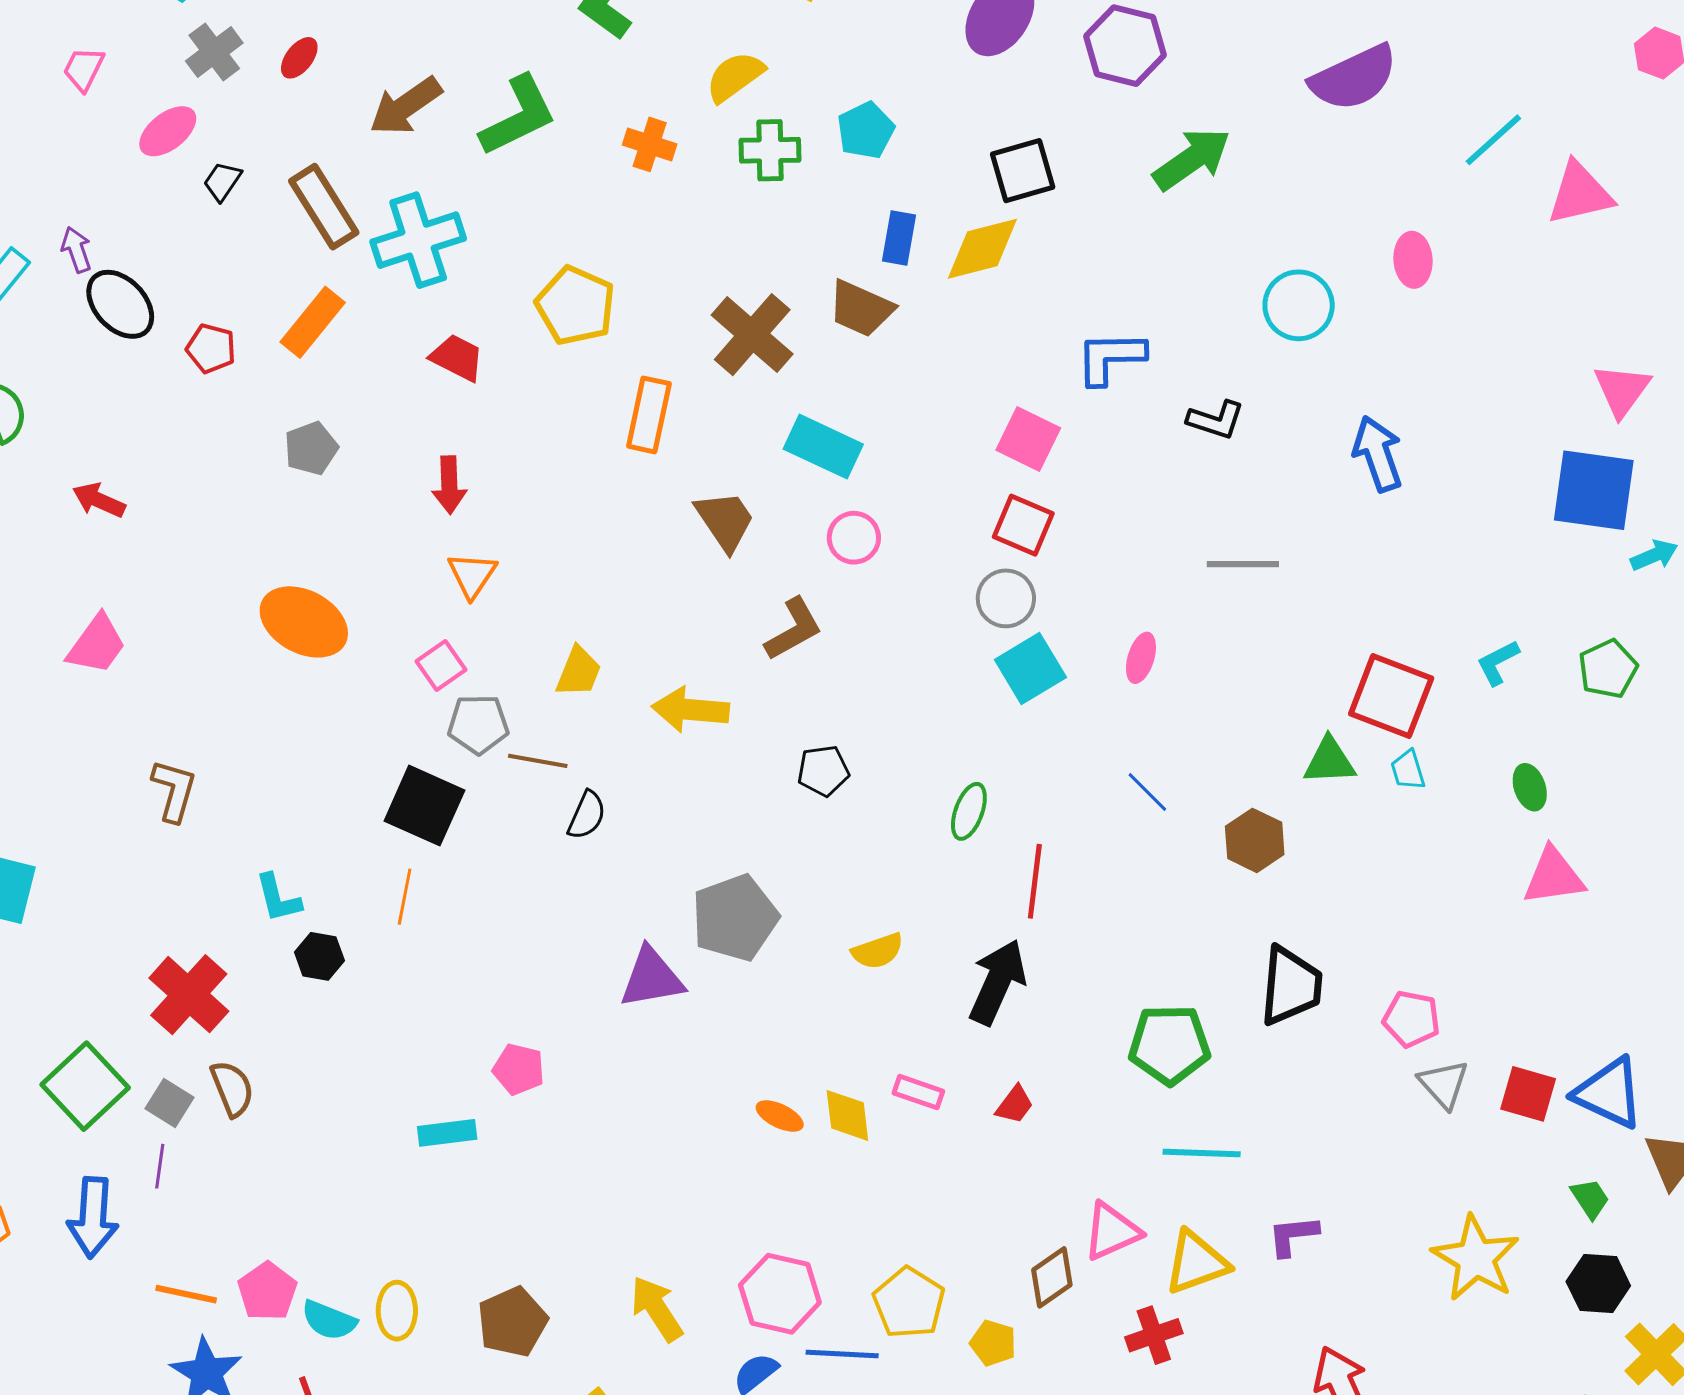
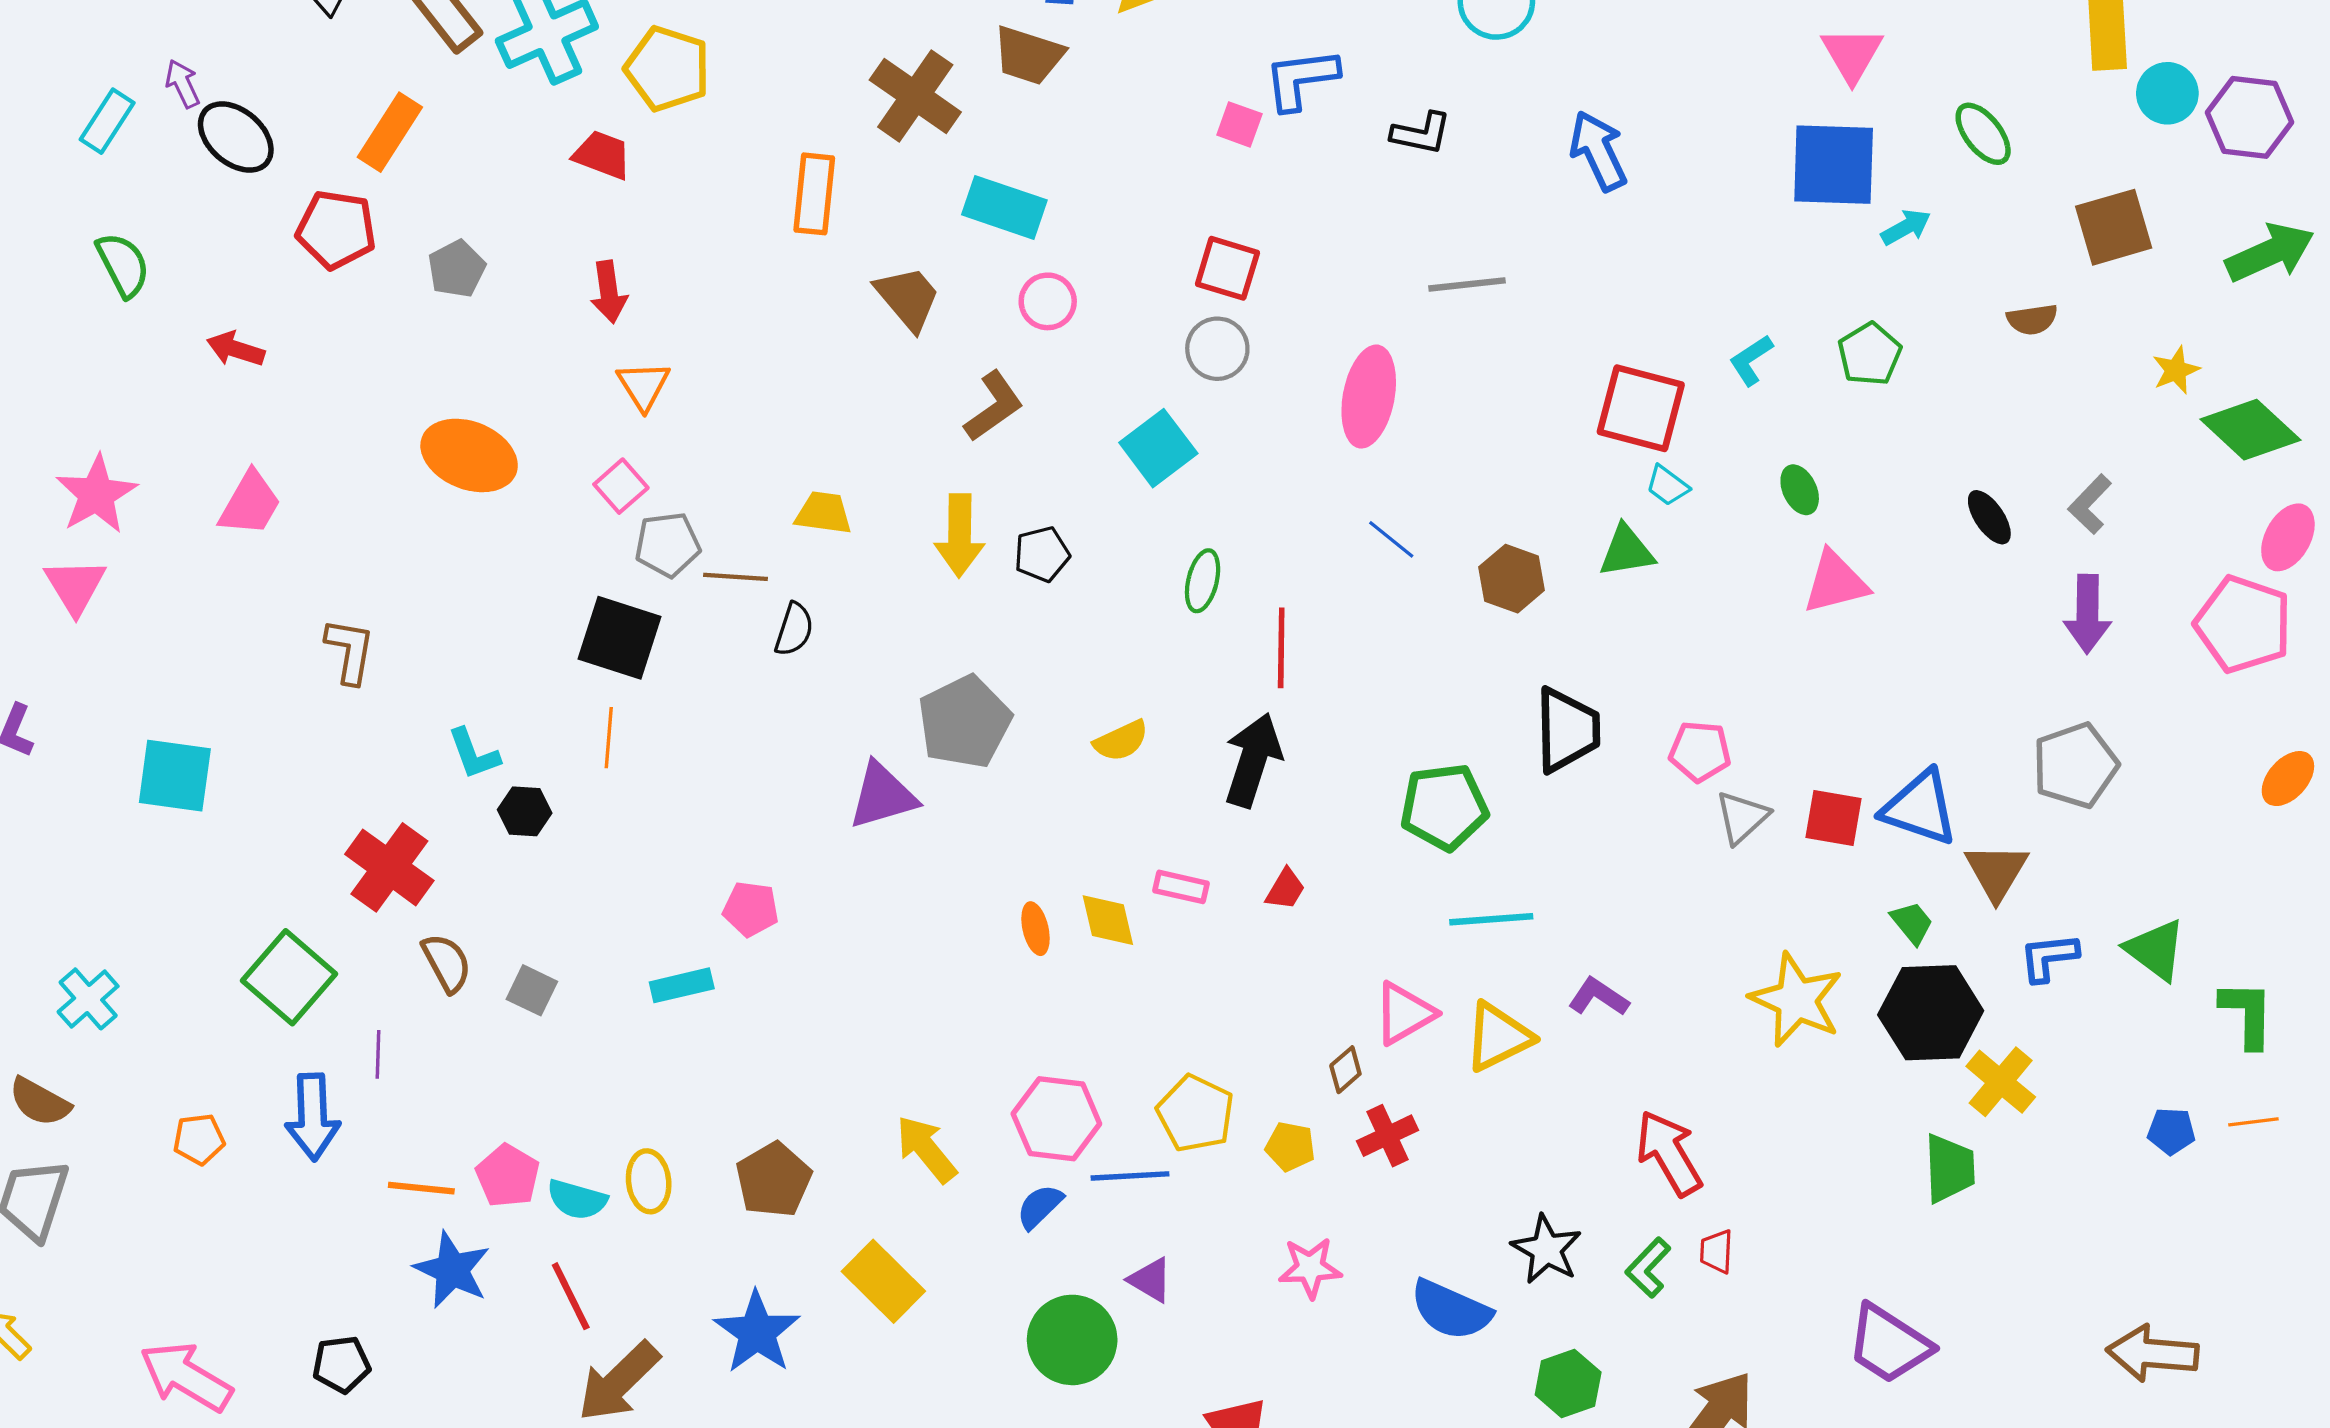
yellow pentagon: (575, 306) -> (667, 69), moved
orange rectangle: (313, 322) -> (390, 132), moved
red pentagon: (211, 348) -> (336, 230), moved, size x1.5
pink square: (1028, 439) -> (1239, 124), moved, size x0.7
pink ellipse: (1141, 658) -> (1369, 397), size x1.8
cyan square: (1030, 669) -> (1158, 448), moved
yellow trapezoid: (579, 672) -> (824, 513), moved, turned -98
yellow arrow: (690, 710) -> (960, 535), moved, turned -88
green triangle: (1329, 761) -> (1627, 551), moved
cyan trapezoid: (1408, 770) -> (1667, 486), turned -30
gray triangle: (1444, 1084) -> (1742, 817), turned 36
gray square: (170, 1103) -> (532, 990), moved
orange ellipse: (780, 1116) -> (1036, 929), turned 57
purple L-shape: (1293, 1236) -> (1599, 997), turned 46
brown diamond: (1052, 1277) -> (1345, 1070), size x0.7
black hexagon: (1598, 1284) -> (1931, 1013), size x1.5
red cross: (1154, 1335) -> (1387, 1136), moved

